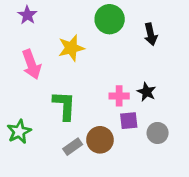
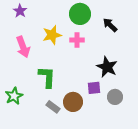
black arrow: (151, 34) -> (110, 25), turned 147
black star: (147, 92) -> (107, 67), size x1.5
pink cross: (119, 96) -> (77, 40), moved
gray rectangle: (73, 147) -> (53, 107), turned 72

